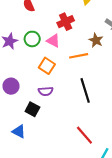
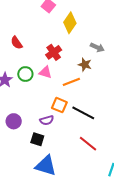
orange square: (47, 66) -> (59, 105), moved
black line: (85, 90) -> (83, 113), turned -35
blue triangle: (19, 131) -> (46, 166), moved, size x1.6
red line: (84, 135) -> (88, 144), moved

